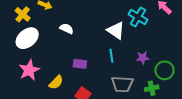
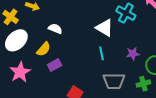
purple rectangle: (80, 64) -> (55, 65), moved, turned -32
yellow semicircle: (56, 82) -> (44, 49), moved

